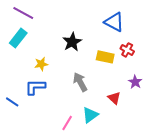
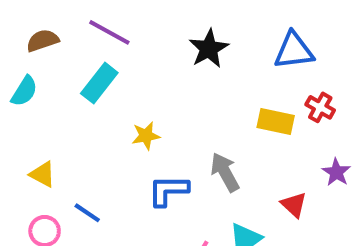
blue triangle: (114, 22) -> (294, 51), turned -35
black star: (72, 42) -> (209, 49), moved
blue L-shape: (35, 87) -> (168, 190), moved

